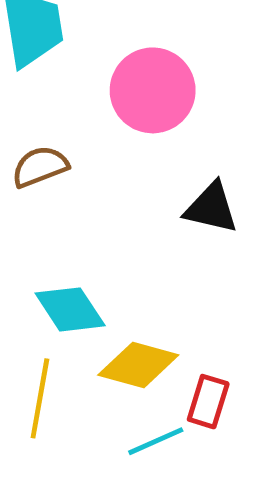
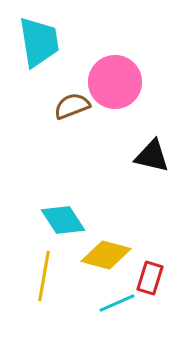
brown semicircle: (40, 167) -> (72, 106), moved

